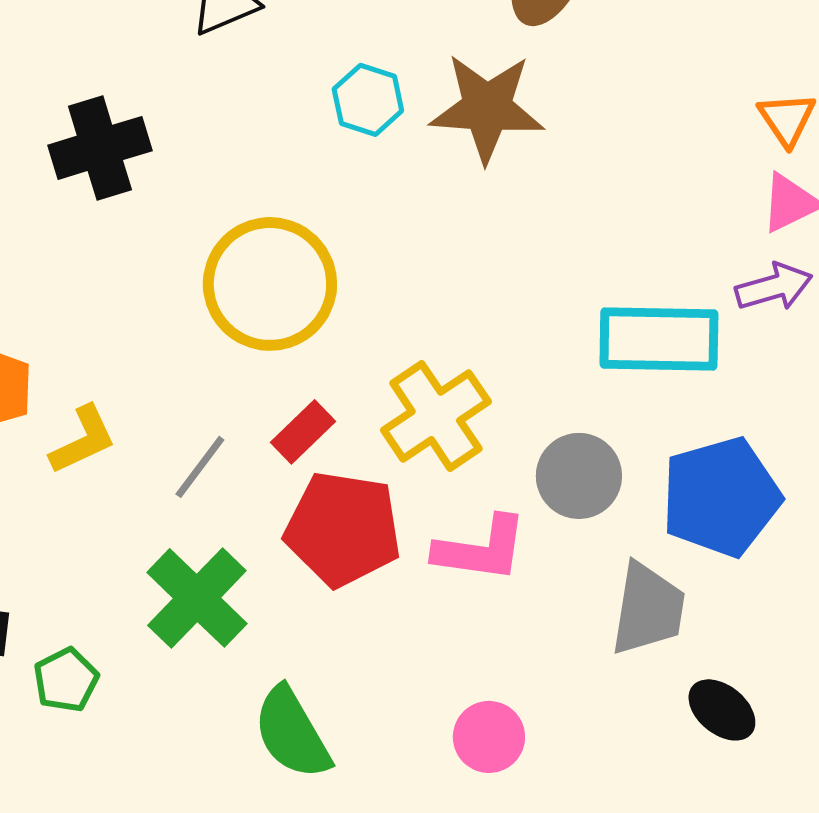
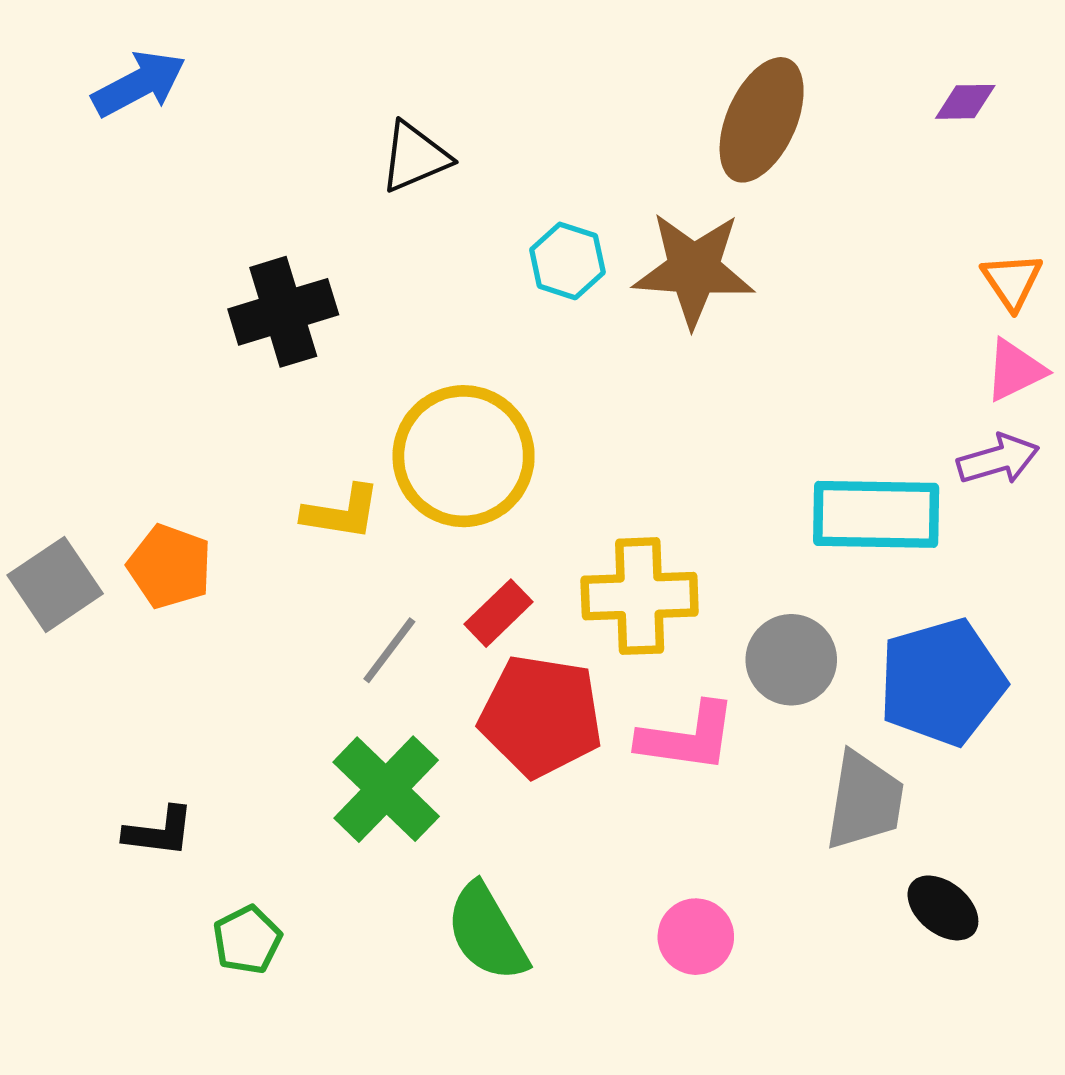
yellow cross: (436, 416) -> (640, 596), turned 32
yellow L-shape: (83, 440) -> (342, 512), moved, turned 34
green pentagon: (66, 680) -> (247, 940), moved

